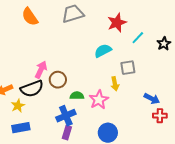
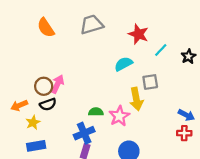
red star: (117, 23) -> (138, 34), turned -30
brown circle: (58, 80) -> (44, 86), moved
yellow arrow: (115, 84) -> (136, 99), size x1.5
black semicircle: (32, 89) -> (48, 104), size x0.7
blue arrow: (152, 99) -> (186, 115), moved

